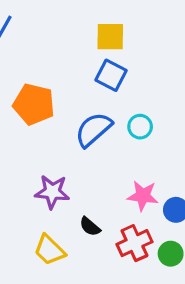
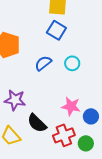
blue semicircle: (93, 130) -> (43, 63), size x0.7
black semicircle: (90, 227) -> (37, 123), size x1.5

